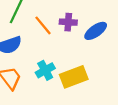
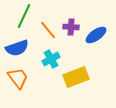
cyan cross: (45, 70) -> (51, 59), moved

